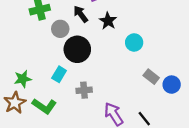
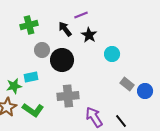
gray circle: (60, 29) -> (42, 50), moved
cyan rectangle: (59, 74) -> (31, 77), moved, turned 48
gray cross: (84, 90) -> (68, 96), size x1.5

